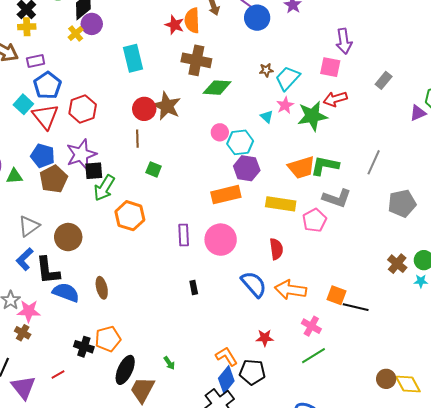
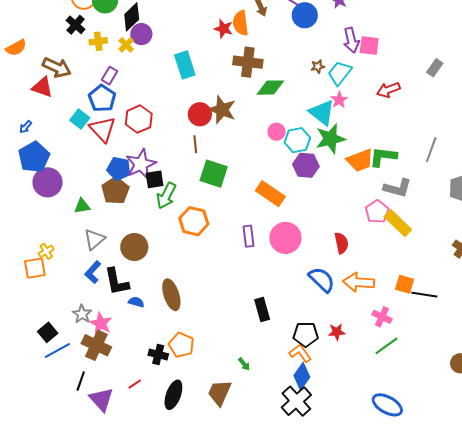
yellow cross: (27, 27) -> (98, 41), moved
purple arrow: (344, 41) -> (351, 40), moved
purple rectangle: (36, 61) -> (110, 76), moved, turned -42
pink square: (330, 67) -> (369, 45), moved
green star: (312, 116) -> (330, 139), moved
cyan triangle: (267, 117) -> (322, 113), size x2.0
blue pentagon: (43, 156) -> (119, 169), moved
green square: (154, 169) -> (214, 174), size x1.8
green triangle: (14, 176) -> (82, 206), moved
orange rectangle: (226, 195) -> (270, 194), moved, turned 52
yellow rectangle: (281, 204) -> (398, 223), moved, turned 40
brown ellipse: (102, 288) -> (171, 295), size x1.4
black rectangle: (194, 288) -> (262, 309), moved, size x1.6
blue semicircle: (66, 292) -> (136, 302), size x0.6
pink star: (29, 311) -> (101, 323), turned 30
brown cross: (23, 333) -> (96, 345), size x1.8
orange pentagon: (108, 339) -> (181, 345), turned -30
black ellipse: (125, 370) -> (173, 395), moved
black pentagon: (252, 372) -> (306, 334), moved

